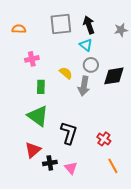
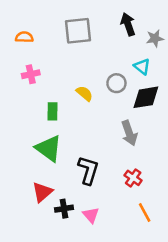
black arrow: (89, 25) -> (128, 24), moved
cyan triangle: (86, 45) -> (142, 67), moved
pink cross: (32, 59) -> (31, 74), moved
gray arrow: (84, 86) -> (129, 133), moved, turned -30

